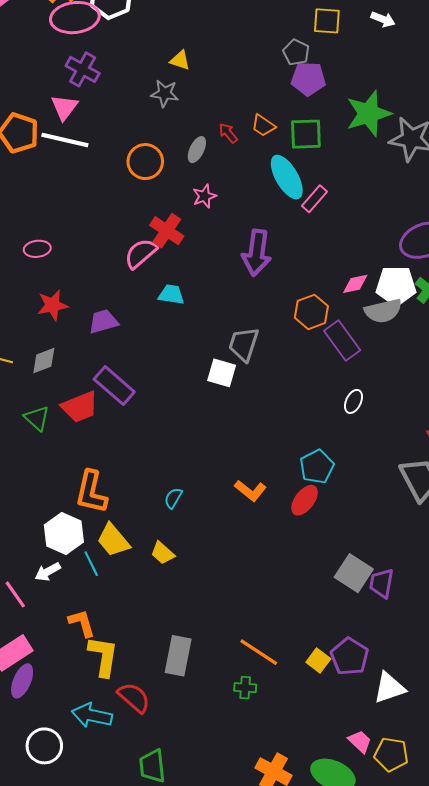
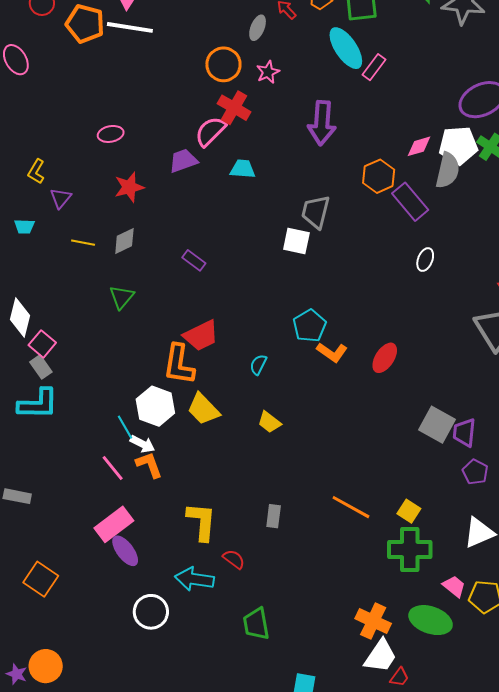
orange circle: (145, 162) -> (223, 64), moved
gray semicircle: (383, 311) -> (448, 170), turned -60
purple trapezoid: (103, 322) -> (183, 161), moved
purple rectangle: (114, 386) -> (194, 260), size x0.6
red trapezoid: (80, 407) -> (201, 336), moved
green triangle: (37, 418) -> (122, 297), turned 32
cyan pentagon: (317, 467) -> (310, 326), moved
yellow trapezoid: (163, 553) -> (269, 422), moved
cyan line: (91, 564) -> (125, 427), moved
white arrow: (48, 572) -> (142, 444), turned -120
orange L-shape: (82, 623) -> (149, 465), moved
gray rectangle: (178, 656) -> (274, 516), size x0.6
purple pentagon: (350, 657) -> (475, 472), moved, size x0.7
purple ellipse: (22, 681) -> (125, 551), turned -56
green cross: (245, 688) -> (410, 550), moved, size x2.0
red semicircle: (134, 697) -> (234, 559), size x0.7

